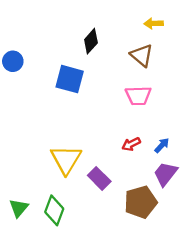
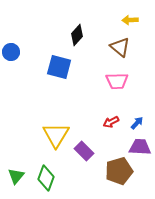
purple trapezoid: (165, 174) -> (140, 147), turned 55

